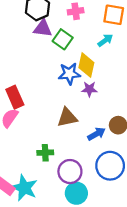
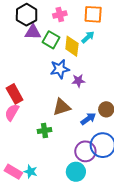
yellow diamond: (86, 65) -> (72, 46), moved
green cross: (45, 153) -> (44, 130), moved
purple circle: (70, 172) -> (85, 151), moved
cyan star: (24, 188) -> (31, 172), size x0.6

